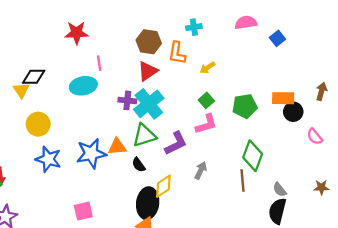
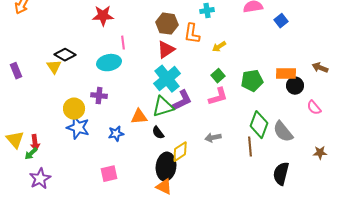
black diamond: (34, 77) -> (65, 55), turned 30
brown arrow: (321, 91) -> (320, 68), turned -84
purple cross: (127, 100) -> (99, 96), moved
yellow circle: (38, 124) -> (74, 109), moved
purple L-shape: (176, 143) -> (182, 101), moved
blue star: (91, 153) -> (116, 134), moved, size x0.6
gray arrow: (201, 170) -> (213, 138), turned -126
gray semicircle: (280, 190) -> (283, 132), moved, size x1.6

